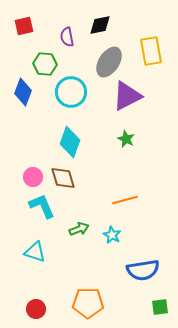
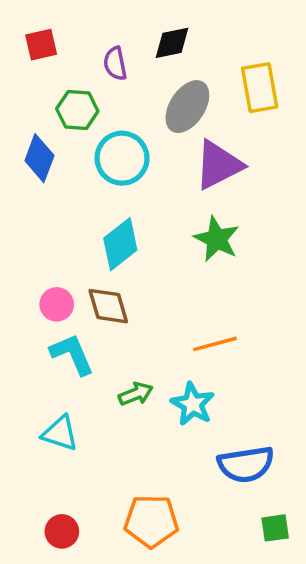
green star: (126, 139) -> (217, 239), size x1.5
cyan diamond: (70, 142) -> (120, 244), turned 32
cyan star: (112, 235) -> (193, 404), size x1.4

